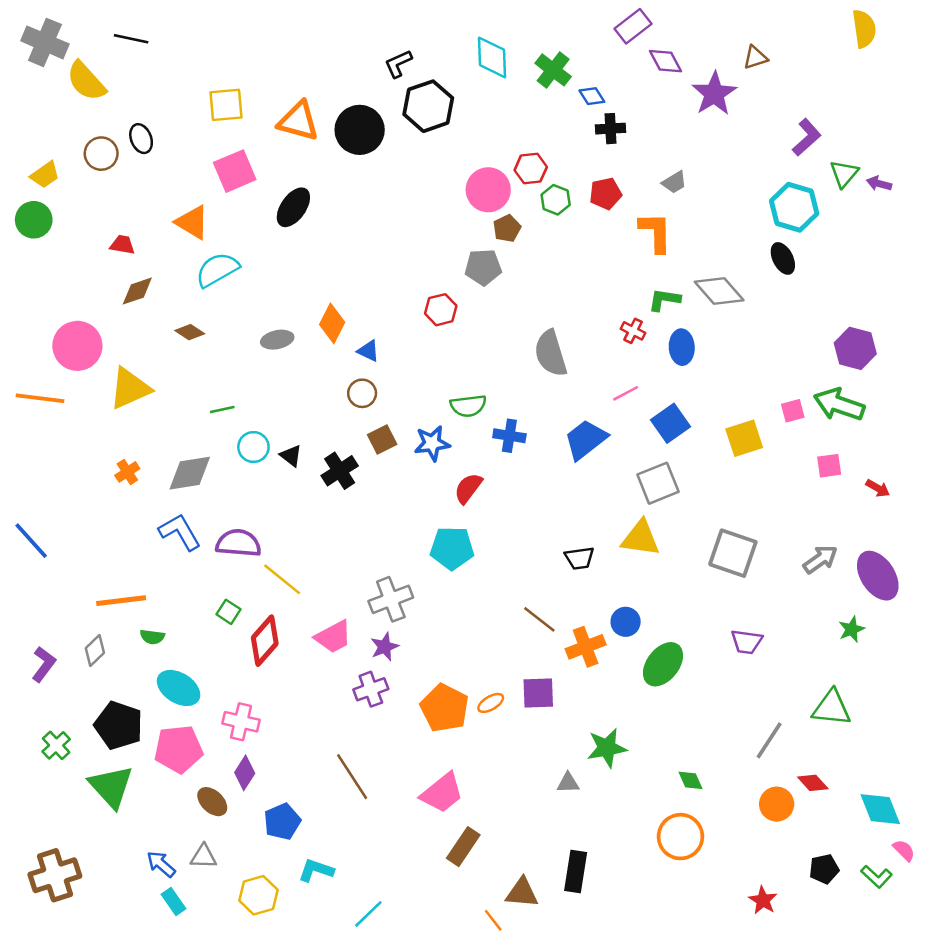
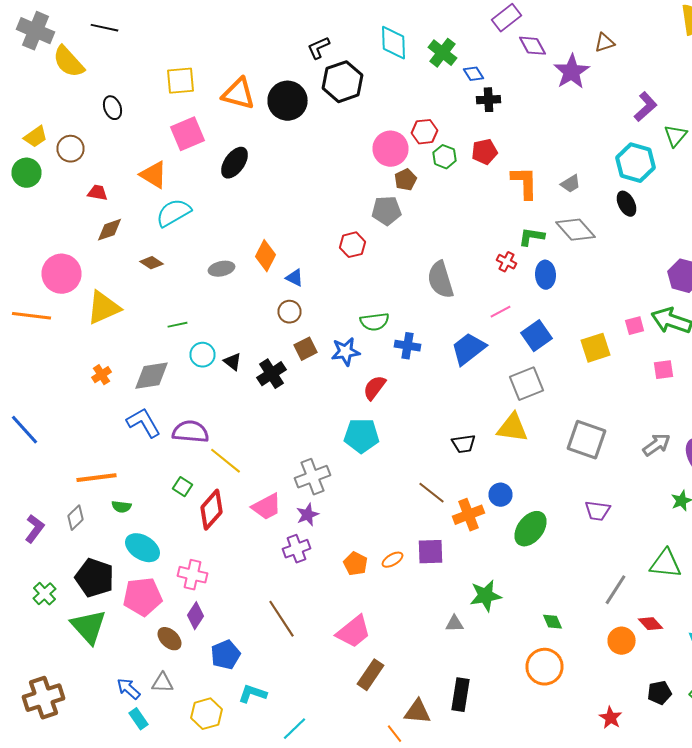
brown circle: (101, 154) -> (70, 149), moved
gray trapezoid: (674, 182) -> (570, 184), moved
orange pentagon: (444, 708) -> (356, 564), size x0.6

